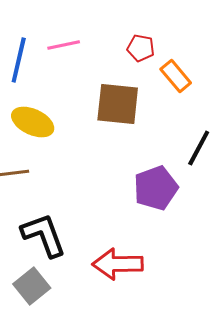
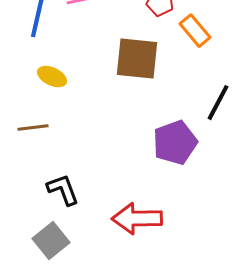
yellow ellipse: (33, 122) -> (52, 77), size x0.7
black L-shape: (44, 235) -> (63, 190), size x0.7

